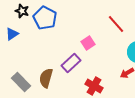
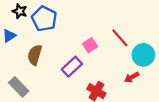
red line: (116, 24) -> (120, 38), moved
brown semicircle: (46, 78) -> (35, 55), moved

